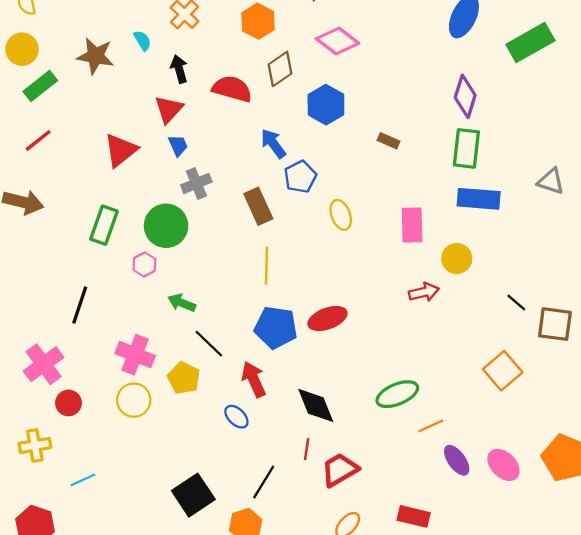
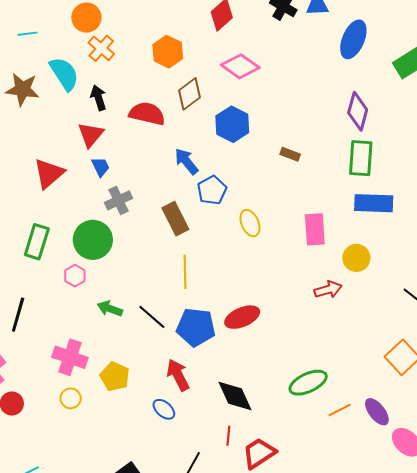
cyan semicircle: (142, 41) -> (64, 74), size x1.8
black line: (209, 344) -> (152, 317), moved
yellow circle: (134, 400) -> (71, 398), size x0.7
purple ellipse: (457, 460) -> (377, 412), moved

